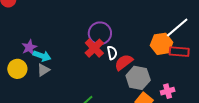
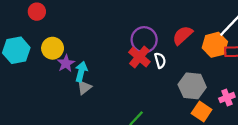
cyan arrow: (42, 56) -> (81, 72), turned -90
red semicircle: (124, 62) -> (183, 35), moved
yellow circle: (17, 69) -> (53, 48), moved

